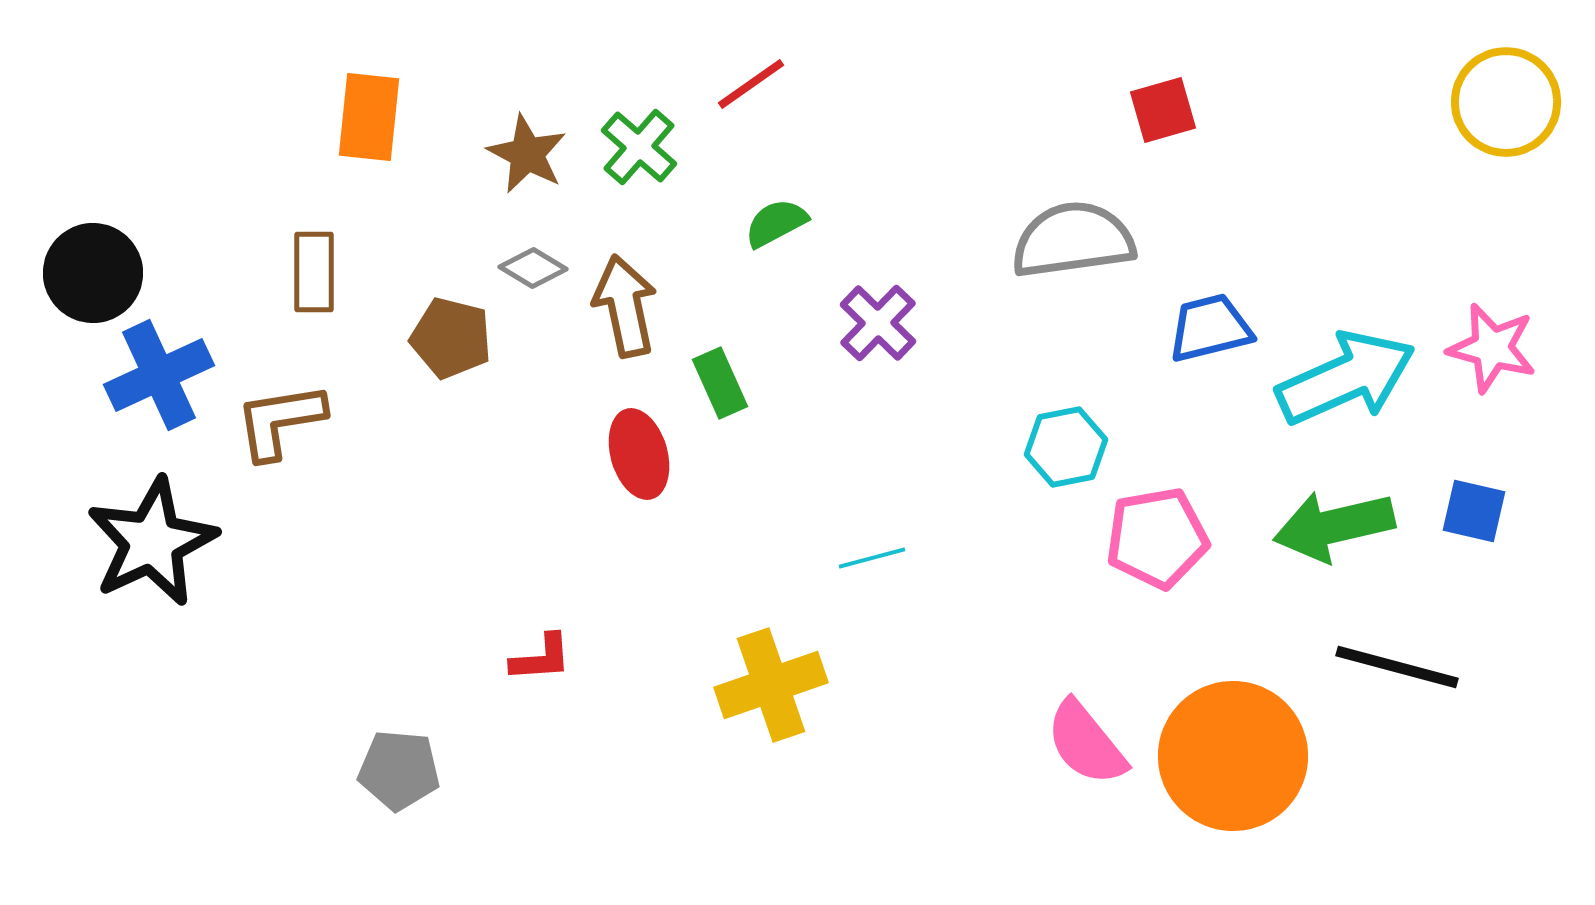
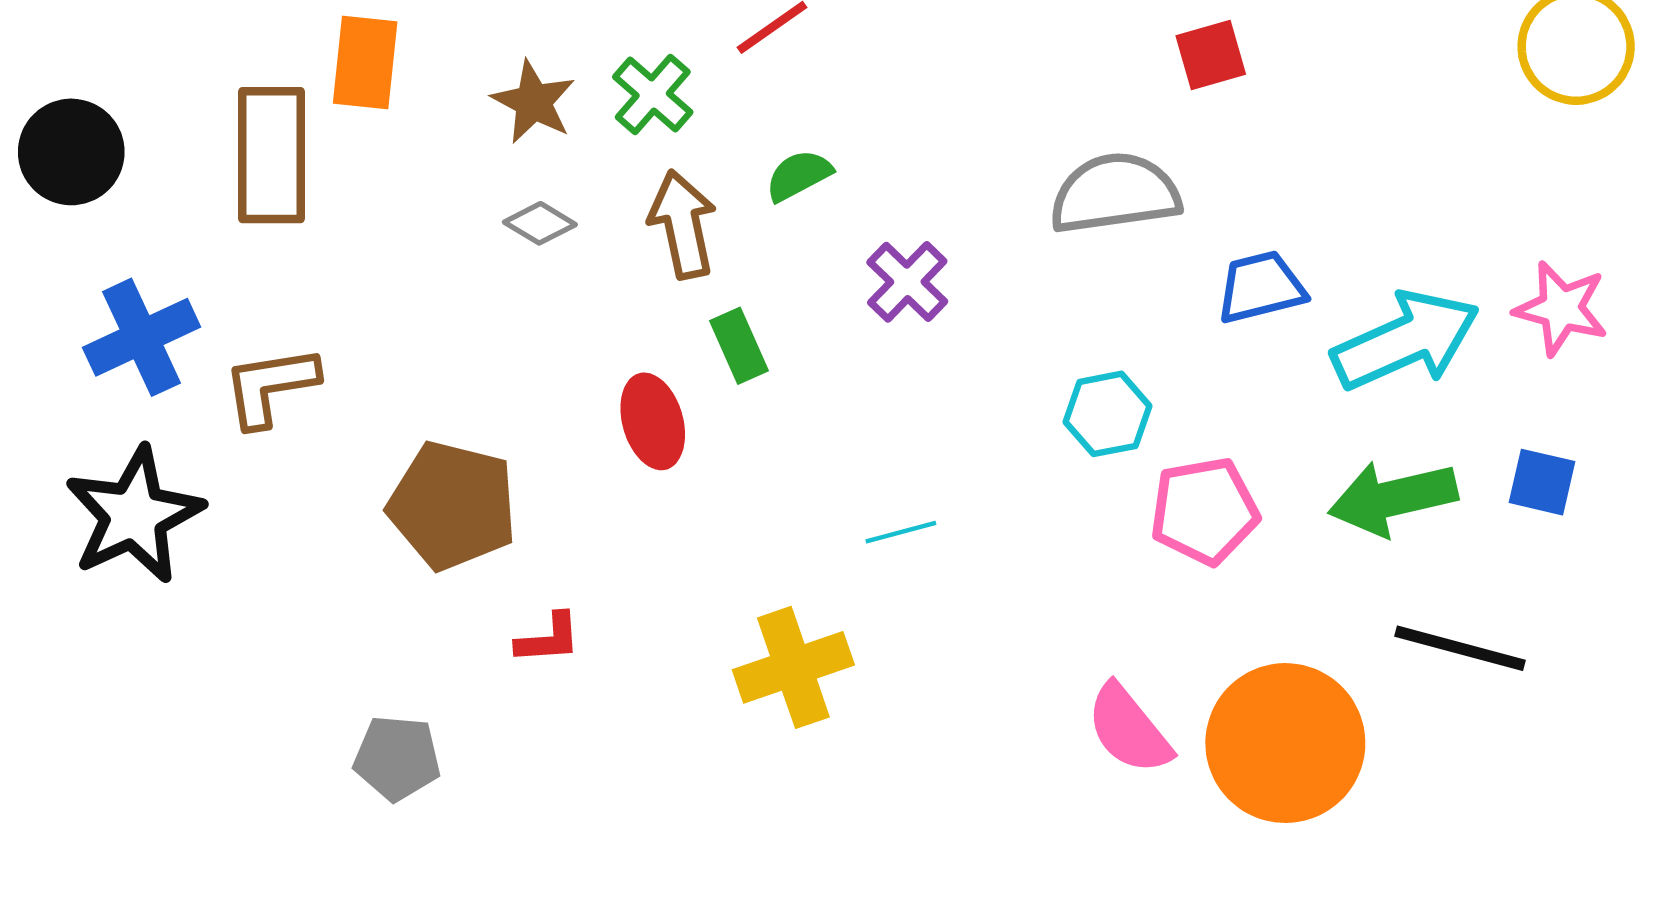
brown rectangle: (314, 272) -> (271, 155), moved, size x1.6
black circle: (93, 273) -> (71, 152), moved
brown arrow: (625, 306) -> (683, 224), moved
brown pentagon: (451, 338) -> (453, 506), moved, size x1.5

